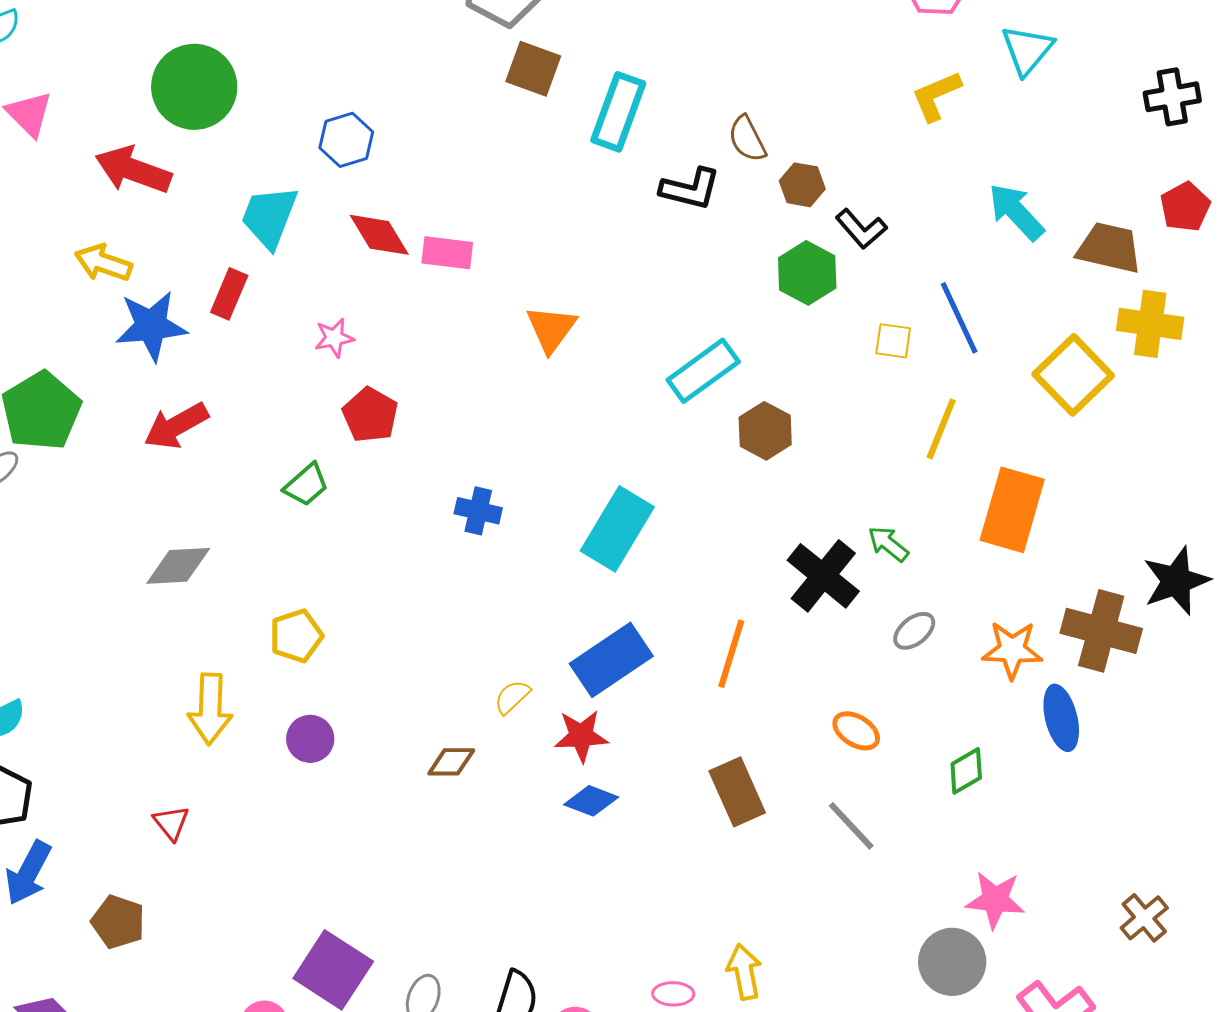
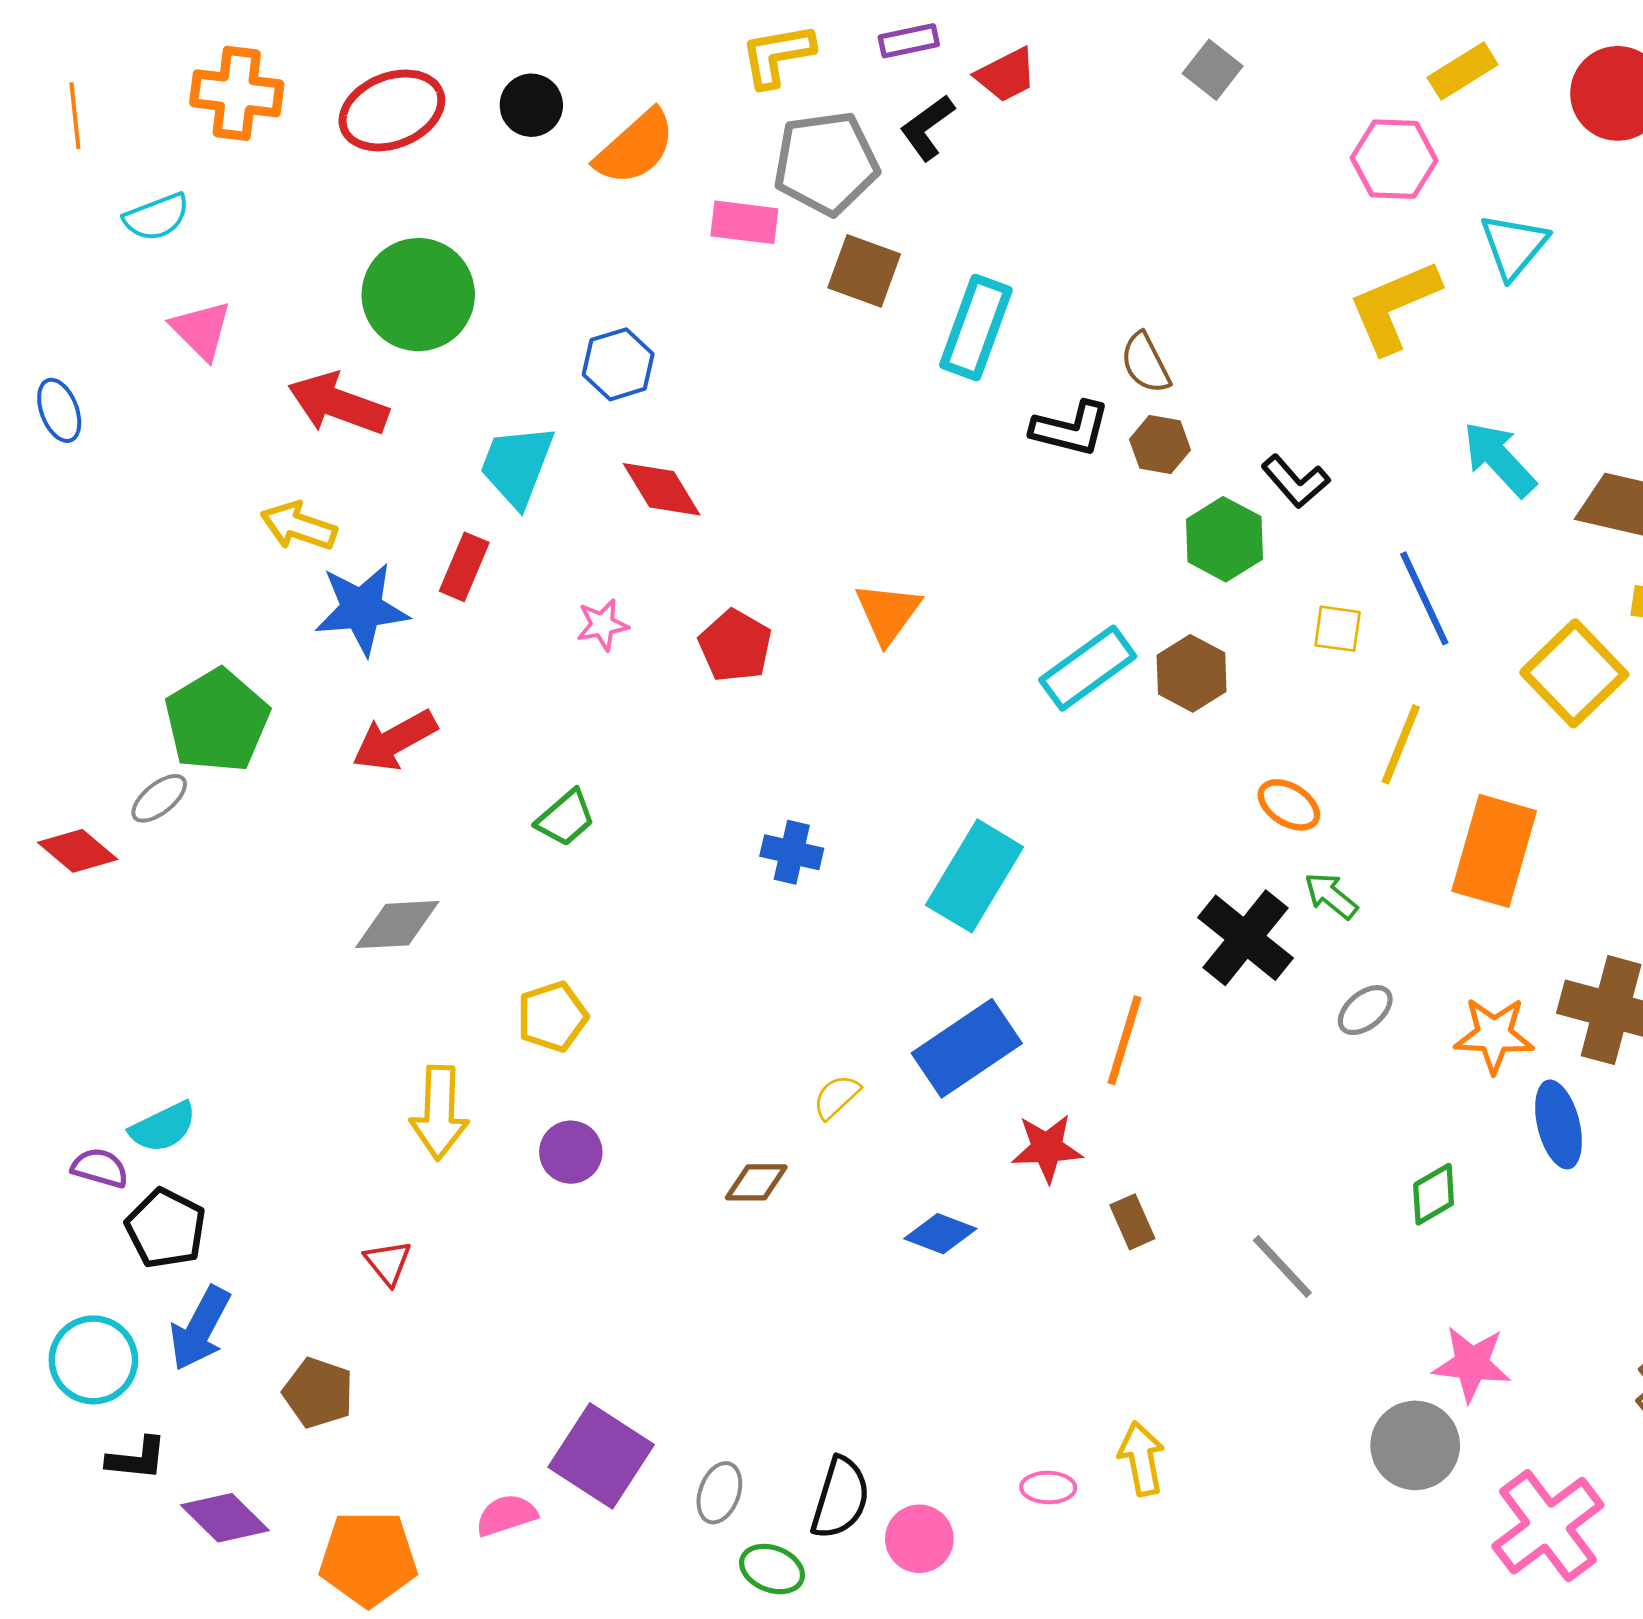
yellow L-shape: (936, 96) -> (1394, 306), size x1.4
brown hexagon: (802, 185) -> (1160, 445), moved
pink rectangle: (447, 253) -> (744, 222), moved
red pentagon: (370, 415) -> (735, 646), moved
brown hexagon: (765, 431) -> (1192, 673), moved
orange ellipse: (856, 731) -> (1289, 805), moved
red star: (581, 736) -> (1047, 1148), moved
brown rectangle: (737, 792) -> (1132, 1222), size x0.6

